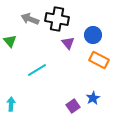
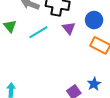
cyan line: (37, 70) -> (38, 32), moved

